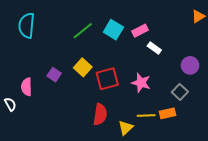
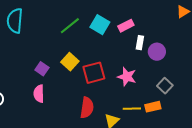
white rectangle: (154, 48) -> (140, 43), turned 64
purple circle: (190, 65) -> (157, 52), moved
pink semicircle: (27, 87) -> (39, 94), moved

